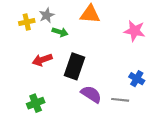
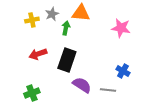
gray star: (47, 15) -> (52, 14), moved
yellow cross: (27, 22) -> (32, 20), moved
green arrow: (60, 32) -> (66, 28), moved, turned -96

